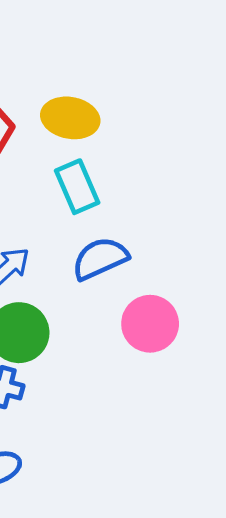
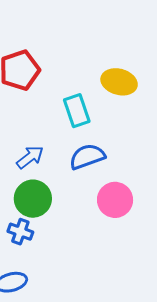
yellow ellipse: (70, 118) -> (119, 82), moved

